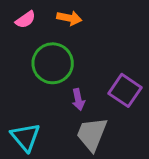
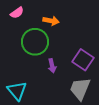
orange arrow: (69, 18) -> (51, 21), moved
gray trapezoid: (92, 134) -> (80, 89), moved

